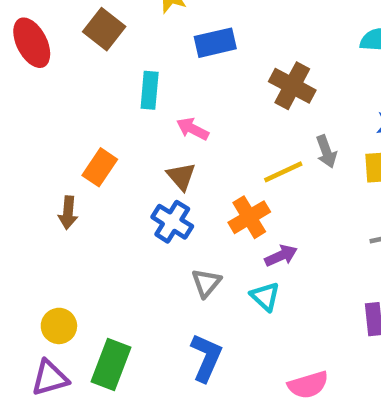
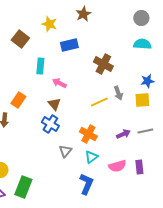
orange cross: (249, 217) -> (88, 134), moved, turned -30
purple arrow: (281, 256) -> (123, 134), moved
cyan triangle: (265, 296) -> (91, 157), turned 40
blue L-shape: (206, 358) -> (86, 184), moved
pink semicircle: (308, 385) -> (117, 166), moved

